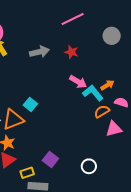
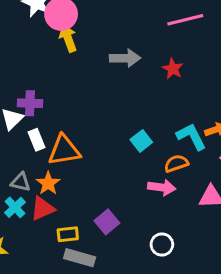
pink arrow: (78, 82) -> (162, 187), moved, turned -36
cyan square: (30, 104) -> (141, 141), moved
orange semicircle: (102, 111) -> (176, 163), moved

